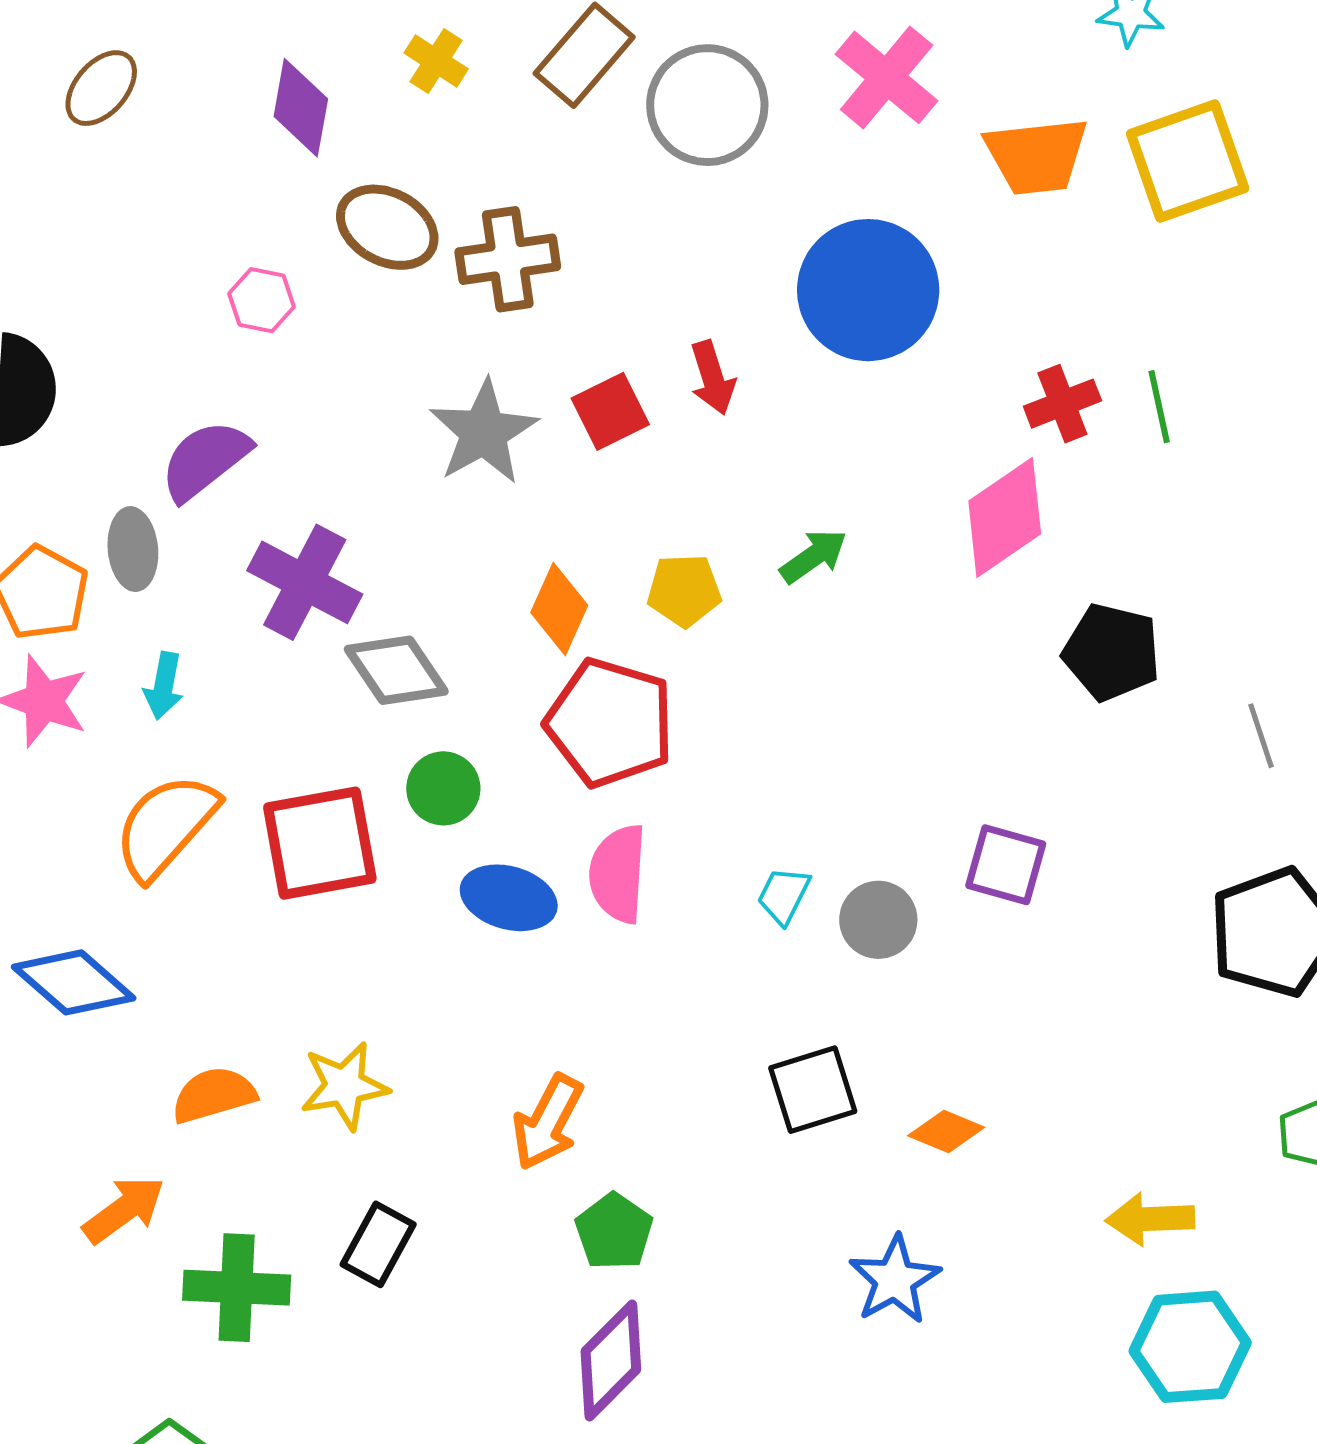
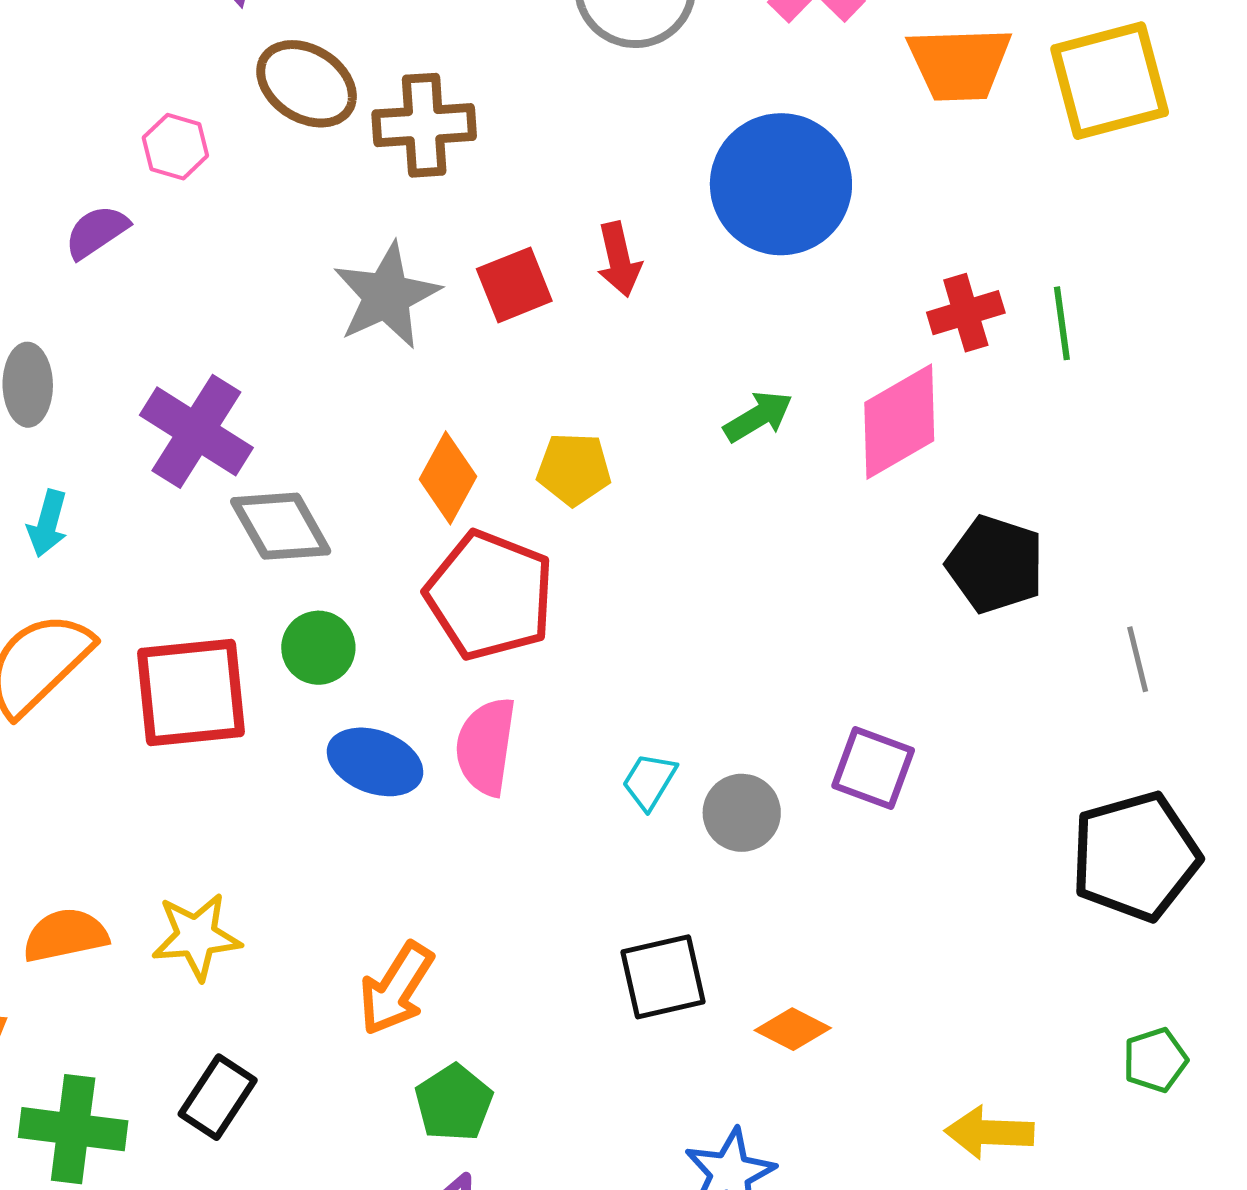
purple semicircle: (205, 460) -> (97, 232), moved, size x0.7
green arrow: (813, 556) -> (758, 417), moved

